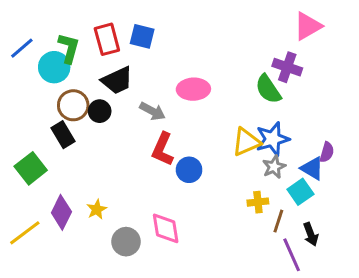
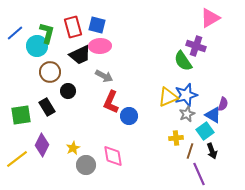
pink ellipse: (193, 89) -> (100, 46), moved
black circle: (100, 111) -> (68, 91), moved
black rectangle: (63, 135) -> (47, 107), moved
green square: (31, 168) -> (21, 115), turned 30
yellow star: (97, 209) -> (73, 148), moved
black arrow: (311, 234) -> (212, 151), moved

